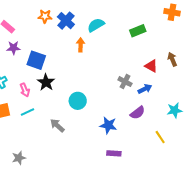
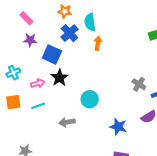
blue cross: (66, 21) -> (69, 33), moved
cyan semicircle: (96, 25) -> (90, 22), moved, turned -72
pink arrow: (25, 90) -> (38, 83), turned -88
gray arrow: (57, 125) -> (67, 122), turned -56

